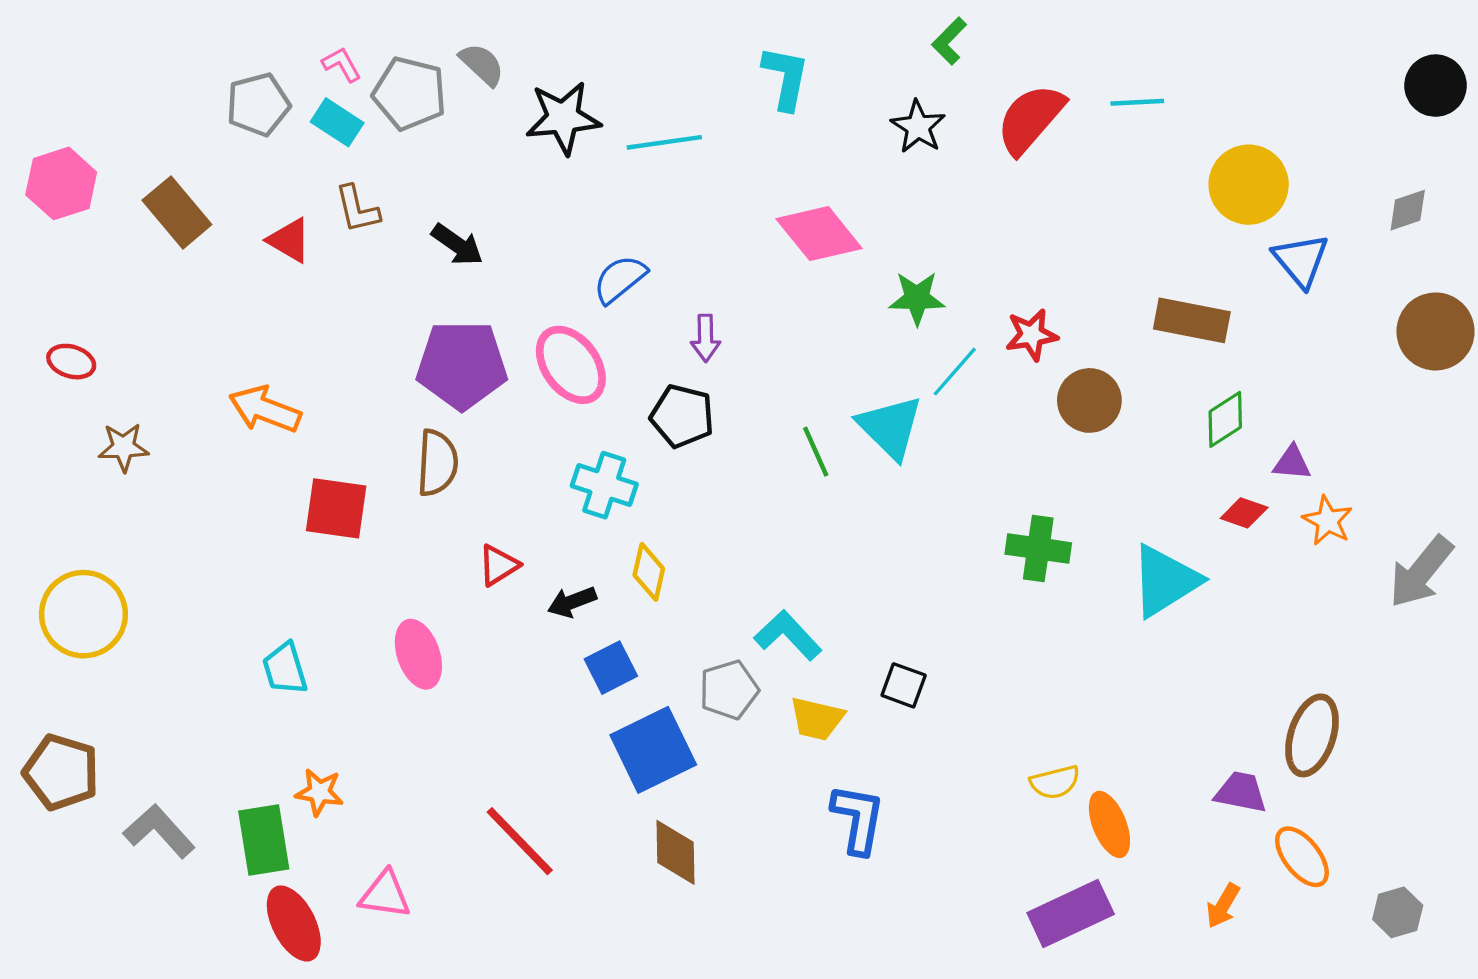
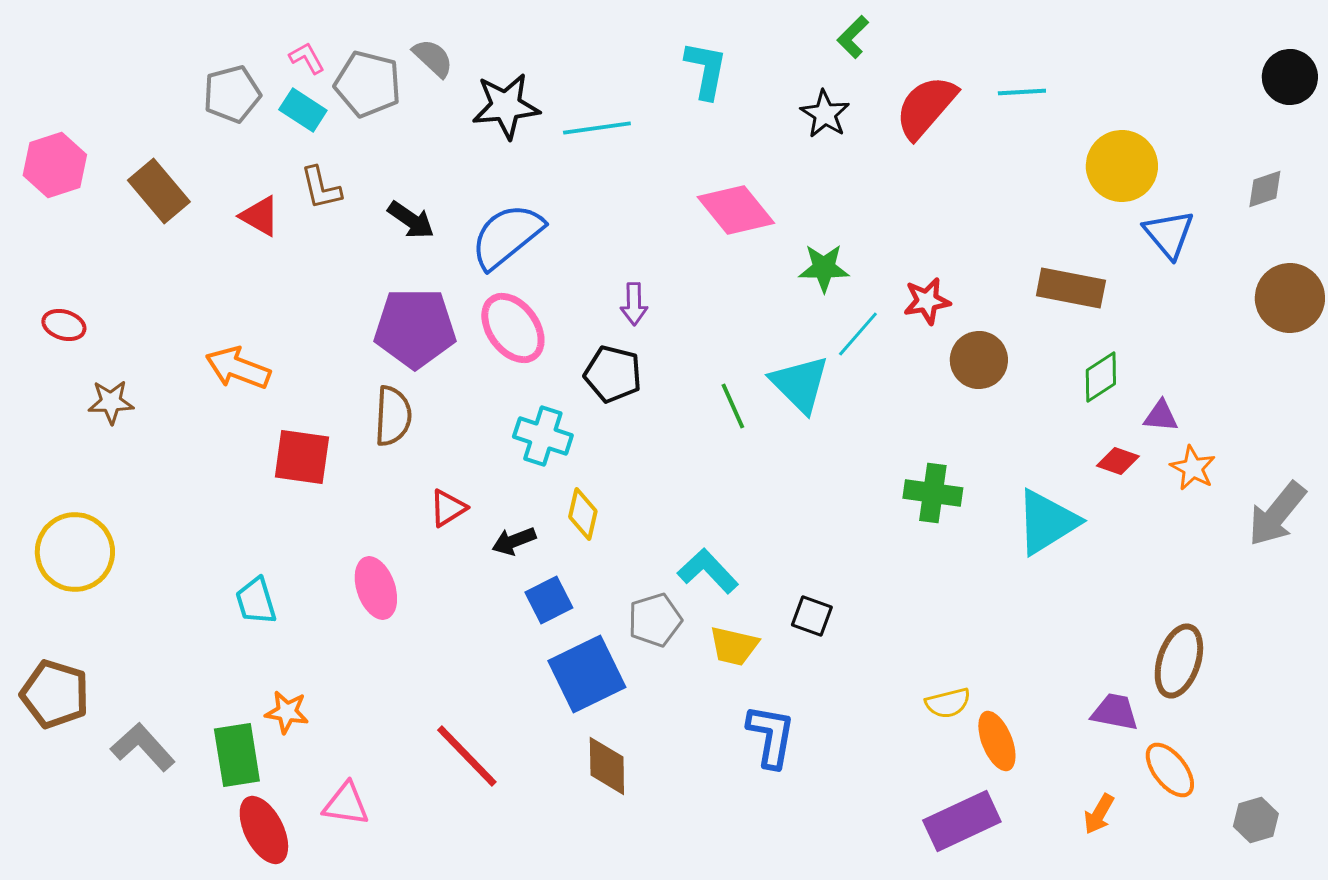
blue semicircle: (620, 279) -> (507, 236), moved, size x1.5

